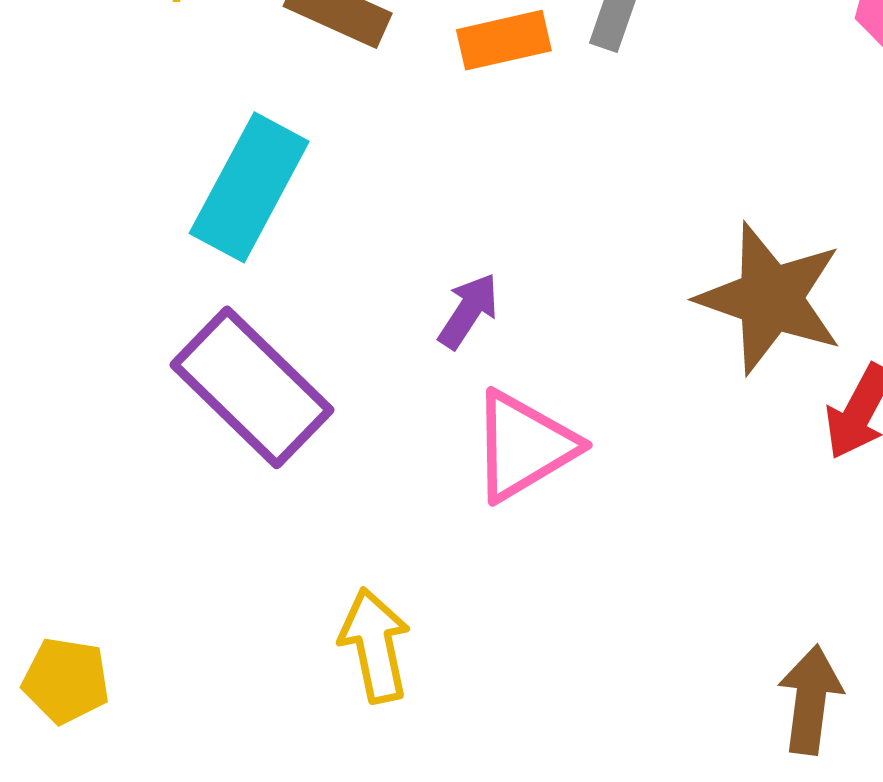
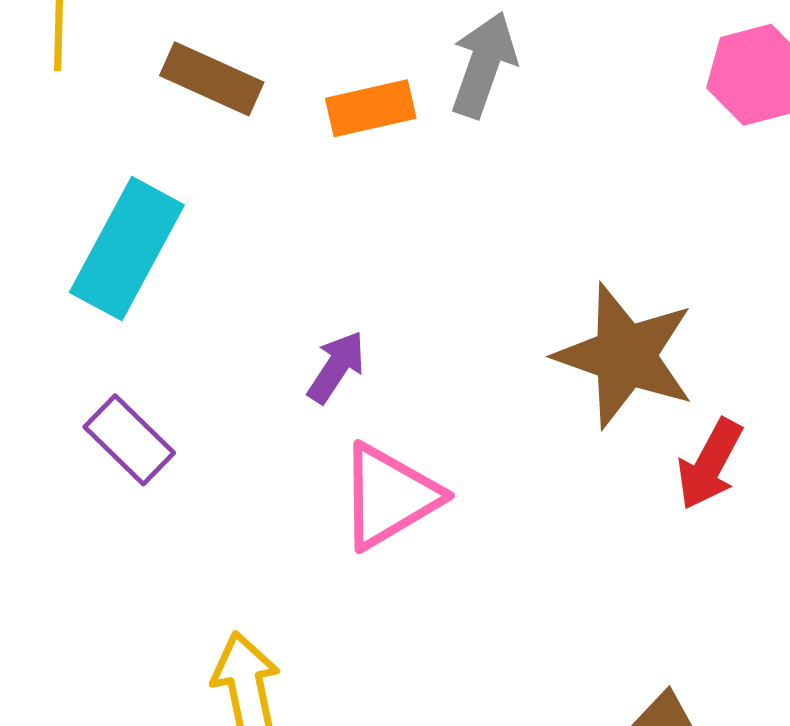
purple rectangle: (252, 387) -> (129, 440), size x0.6

